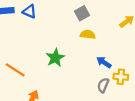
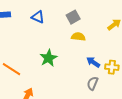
blue triangle: (29, 11) -> (38, 17), moved
yellow cross: (121, 77) -> (112, 67), moved

